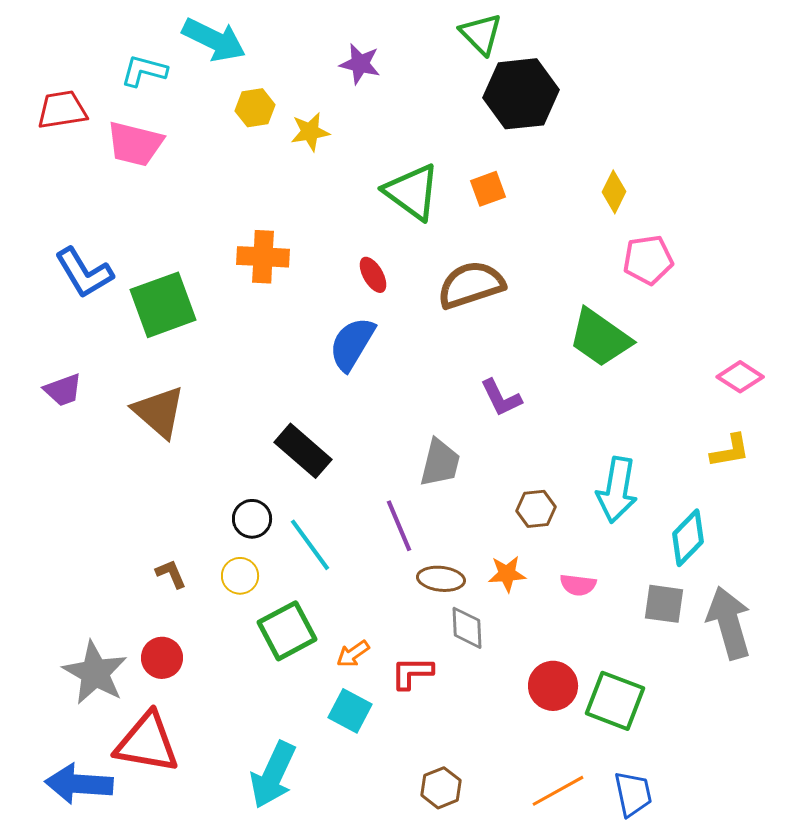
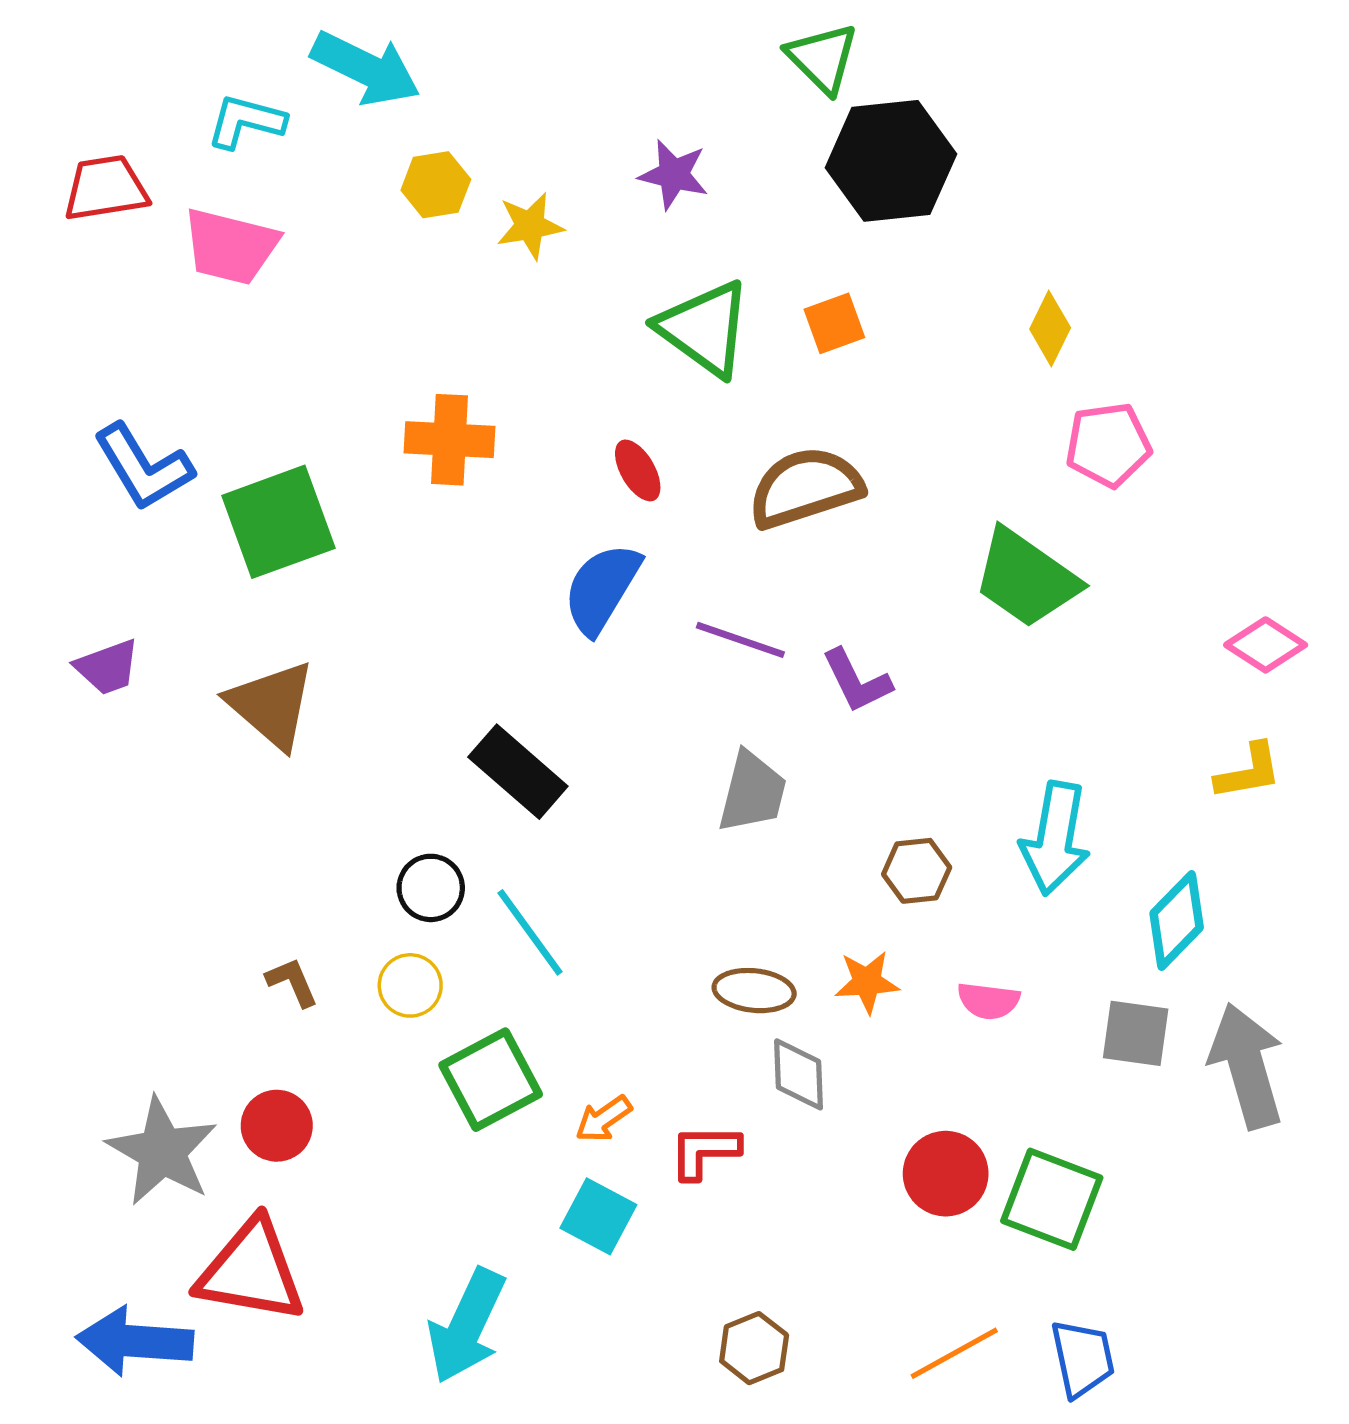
purple star: (360, 64) -> (674, 175), moved
purple line: (399, 526) -> (740, 640), moved, turned -48

